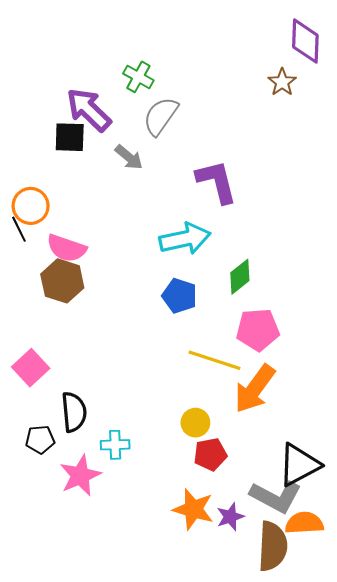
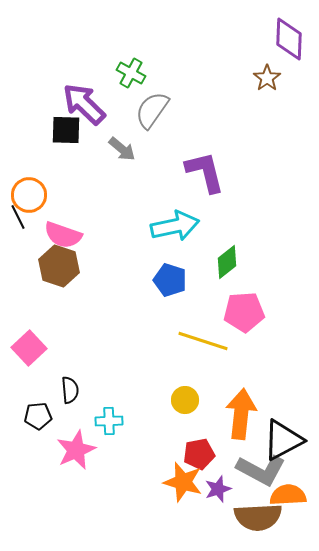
orange arrow: (255, 389) -> (241, 414), moved, turned 150
black semicircle: (74, 412) -> (70, 390), size x0.7
red pentagon: (210, 454) -> (199, 454), moved
brown semicircle: (273, 546) -> (258, 517), turned 84

